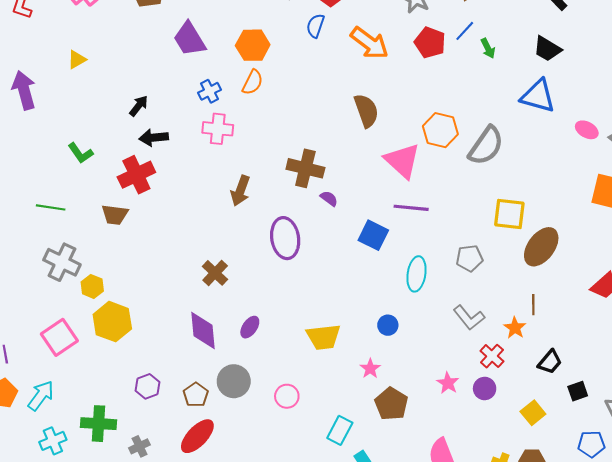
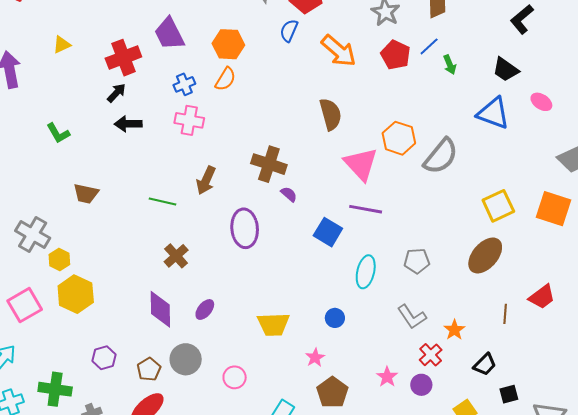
pink ellipse: (587, 130) -> (541, 102), moved
red cross: (136, 175) -> (123, 58), moved
green line: (51, 207) -> (163, 201), moved
yellow square: (509, 214) -> (498, 206), moved, turned -36
brown line: (533, 305) -> (505, 314), moved

